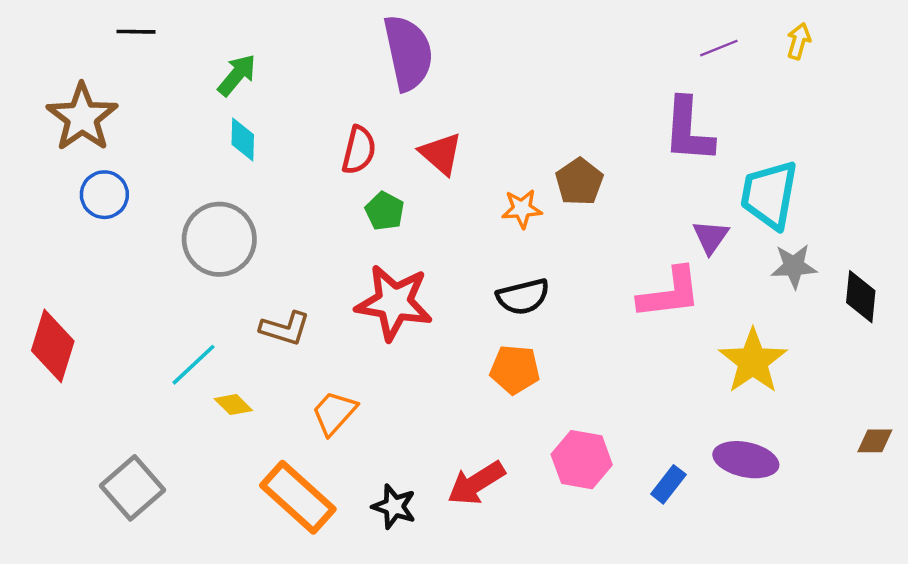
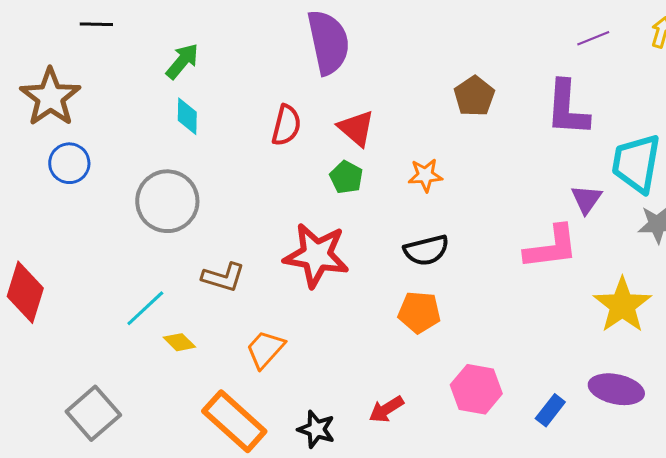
brown pentagon: (579, 182) -> (474, 96), moved
green pentagon: (385, 211) -> (346, 177), moved
red arrow: (476, 483) -> (386, 409), size x0.7

